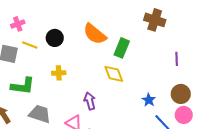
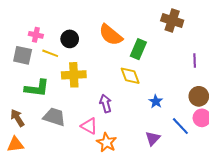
pink cross: (18, 24) -> (36, 35), moved, turned 32
yellow line: (30, 45) -> (50, 53), moved
yellow cross: (59, 73) -> (74, 75), size x1.6
blue star: (149, 100) -> (156, 101), moved

